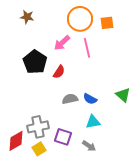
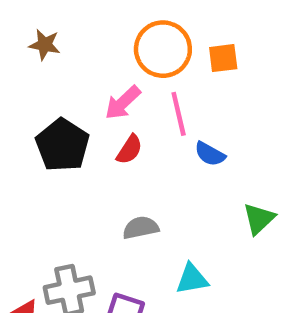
red semicircle: (59, 72) -> (129, 150), moved
green triangle: (123, 95) -> (259, 219), turned 35
blue semicircle: (90, 99) -> (210, 154), moved

